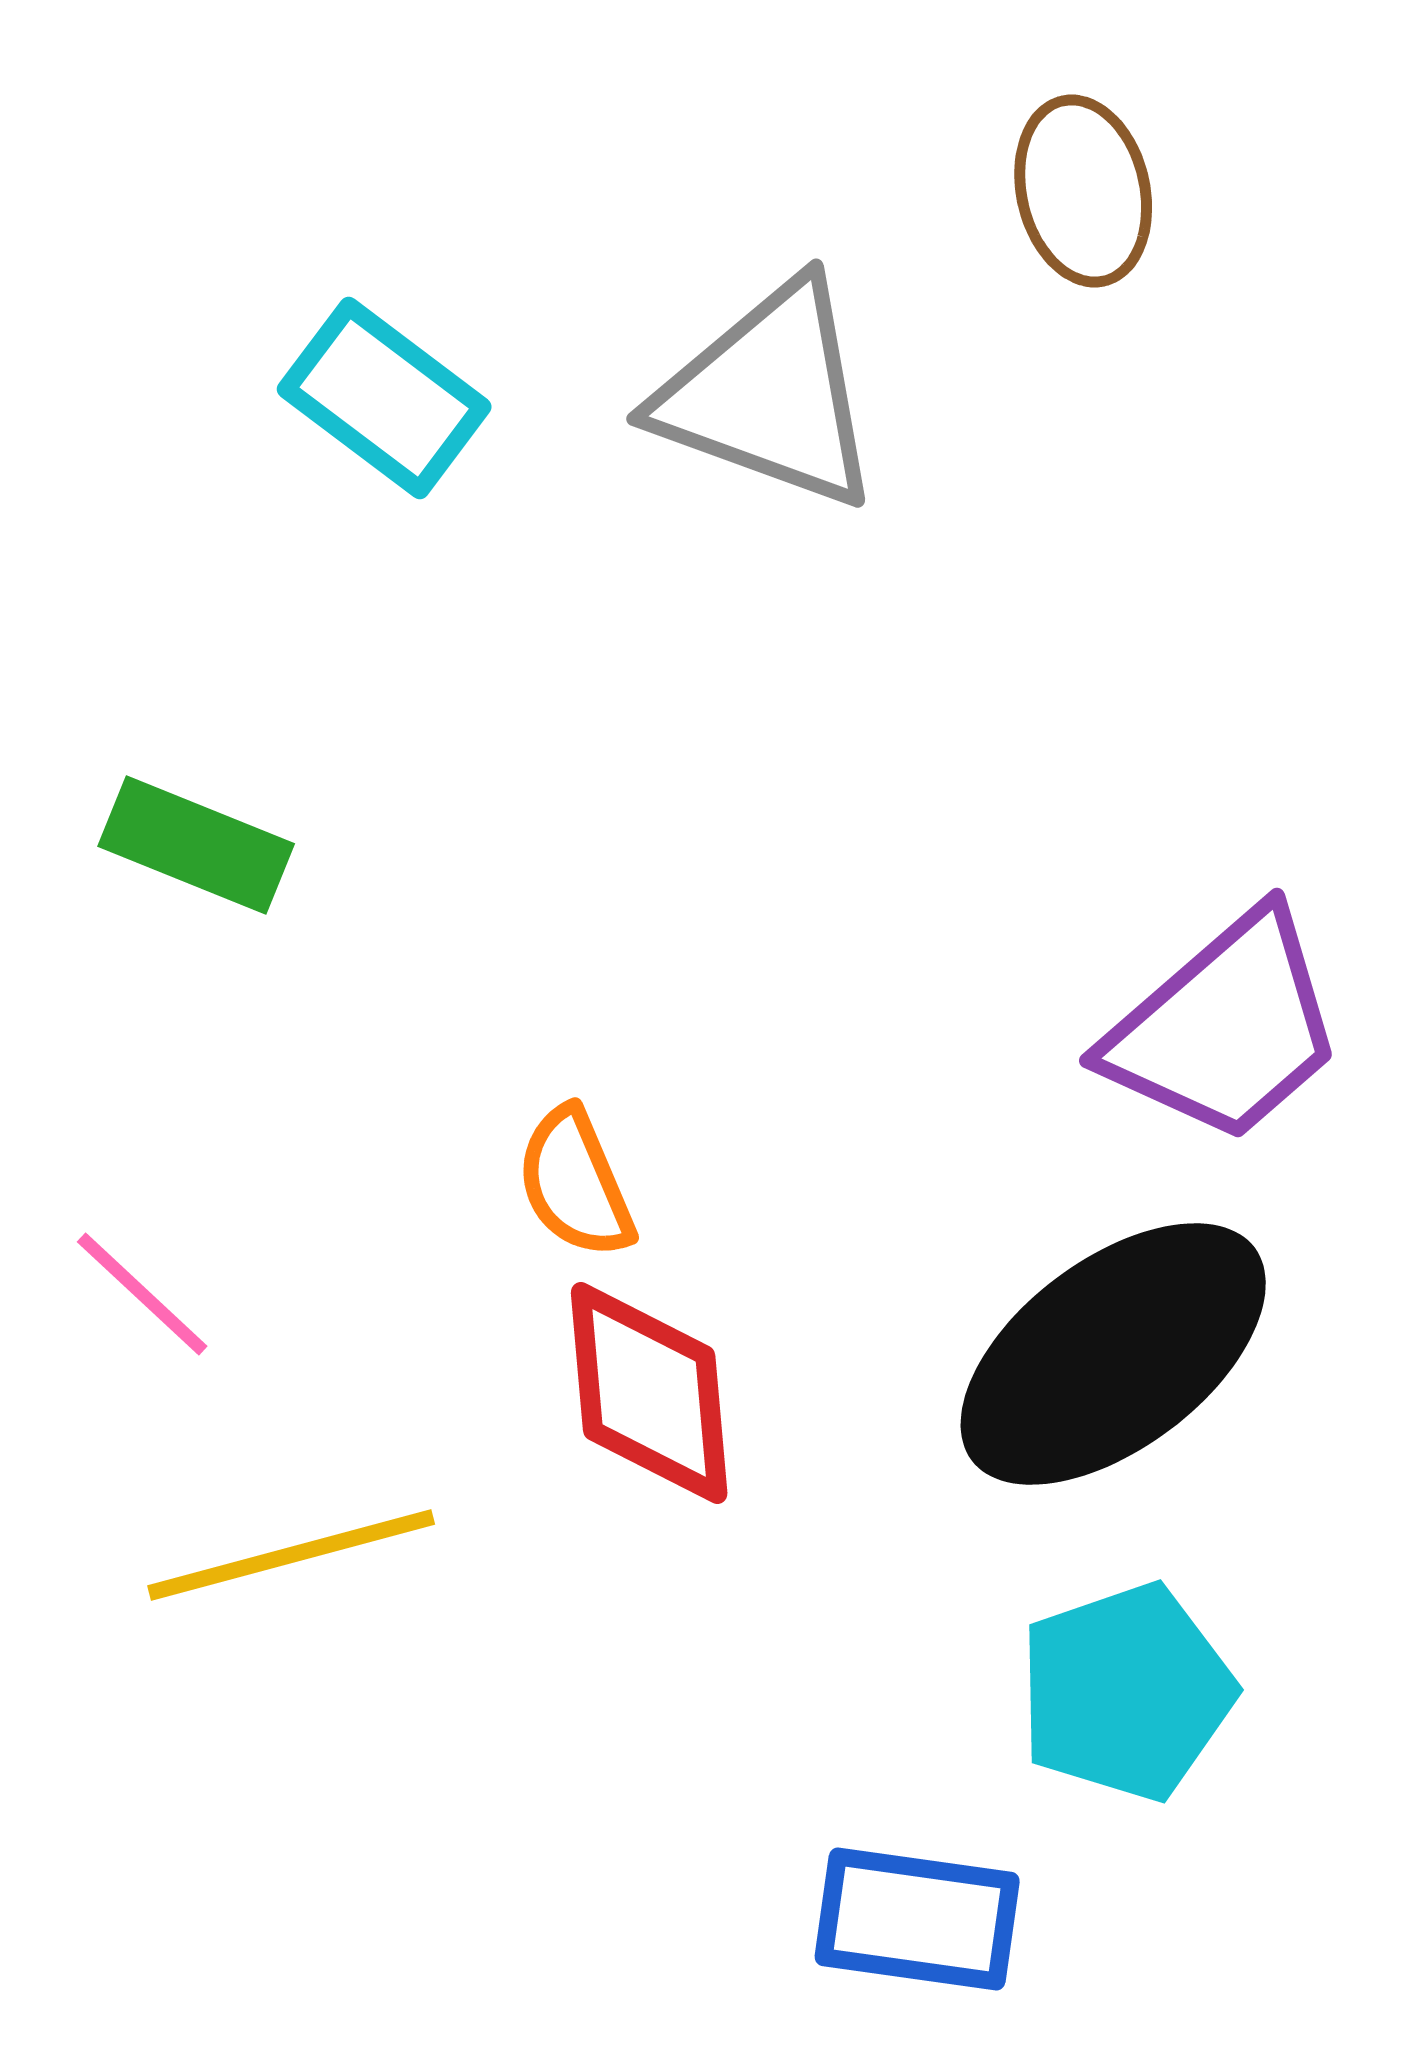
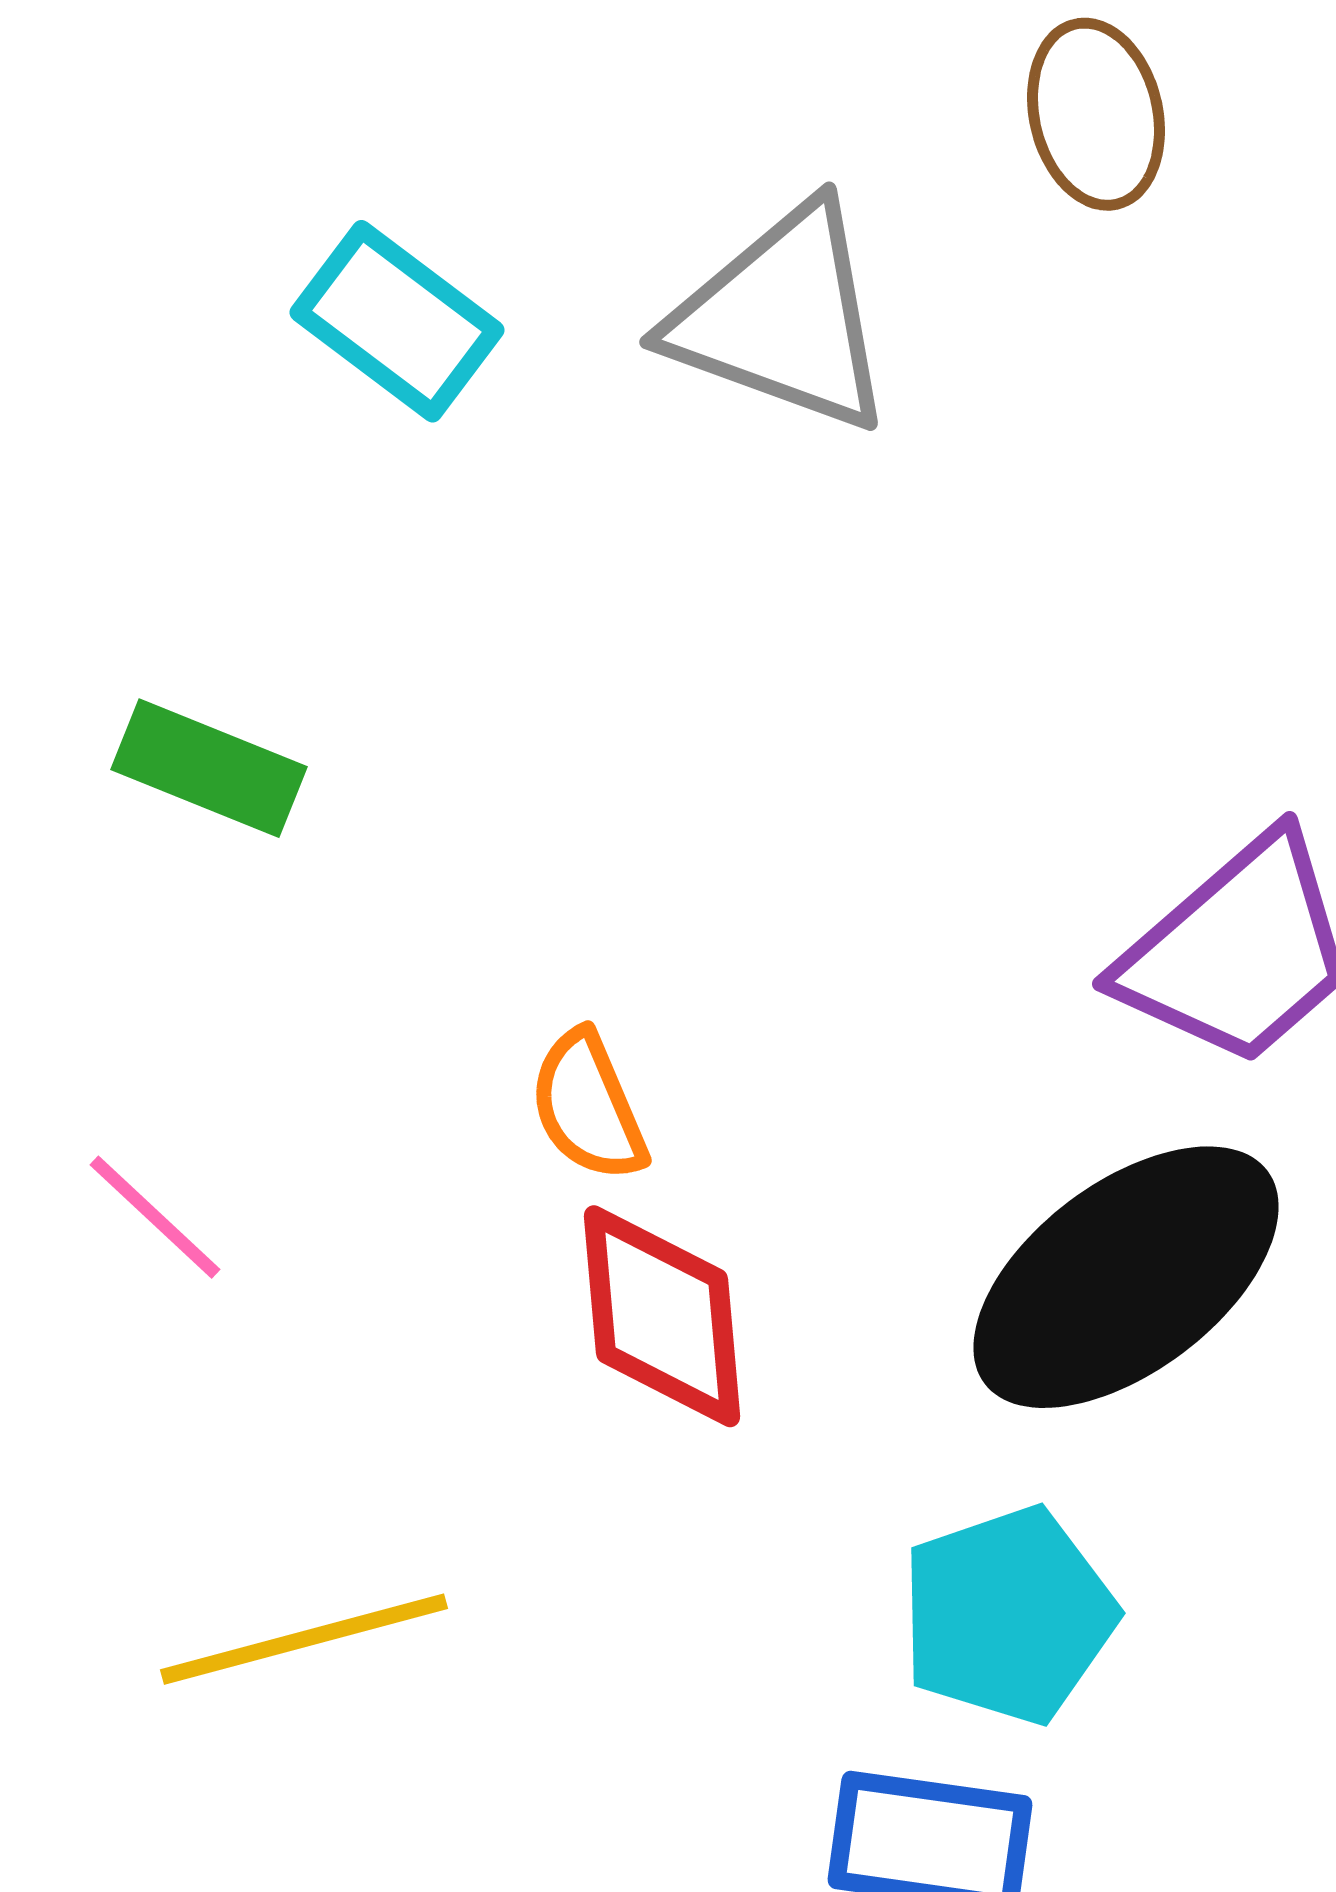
yellow line: (291, 1555) -> (304, 1639), moved
cyan pentagon: (1126, 1692) -> (1008, 1615), moved

